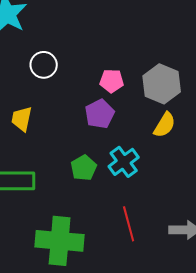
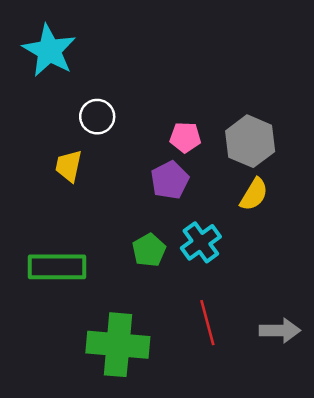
yellow trapezoid: (22, 119) -> (69, 166), moved

